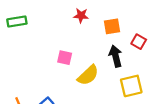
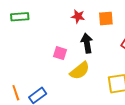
orange square: (112, 26) -> (106, 19), moved
black arrow: (116, 56) -> (87, 43), moved

